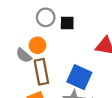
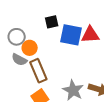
gray circle: (46, 17) -> (17, 37), moved
blue square: (79, 77) -> (71, 35), moved

